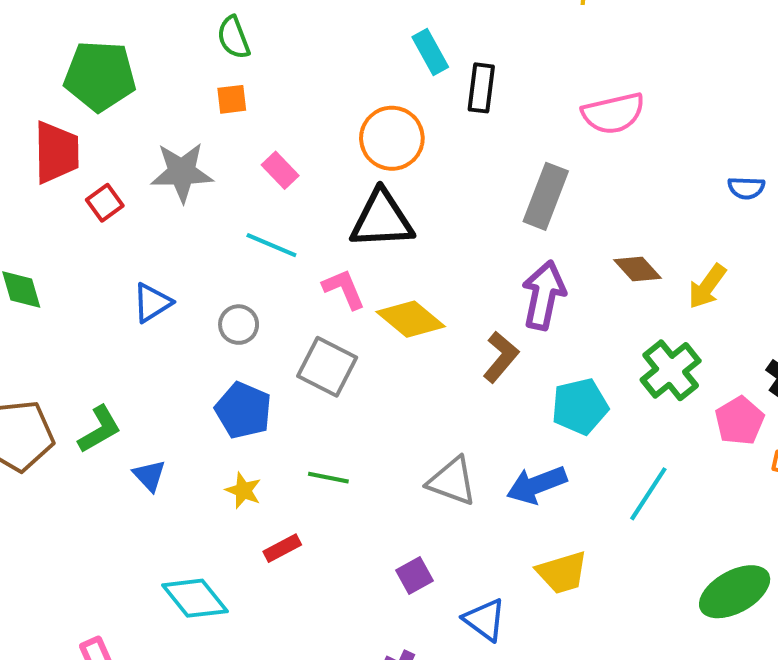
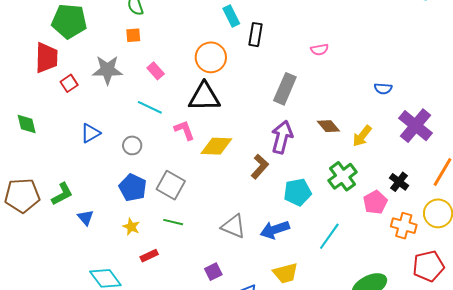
pink semicircle: (613, 113) -> (320, 50), size x0.6
yellow diamond: (411, 319) -> (216, 146), turned -40
gray square: (327, 367) -> (171, 185), moved

